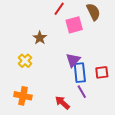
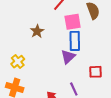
yellow cross: (25, 61) -> (18, 62), moved
blue rectangle: (80, 73) -> (75, 41), moved

